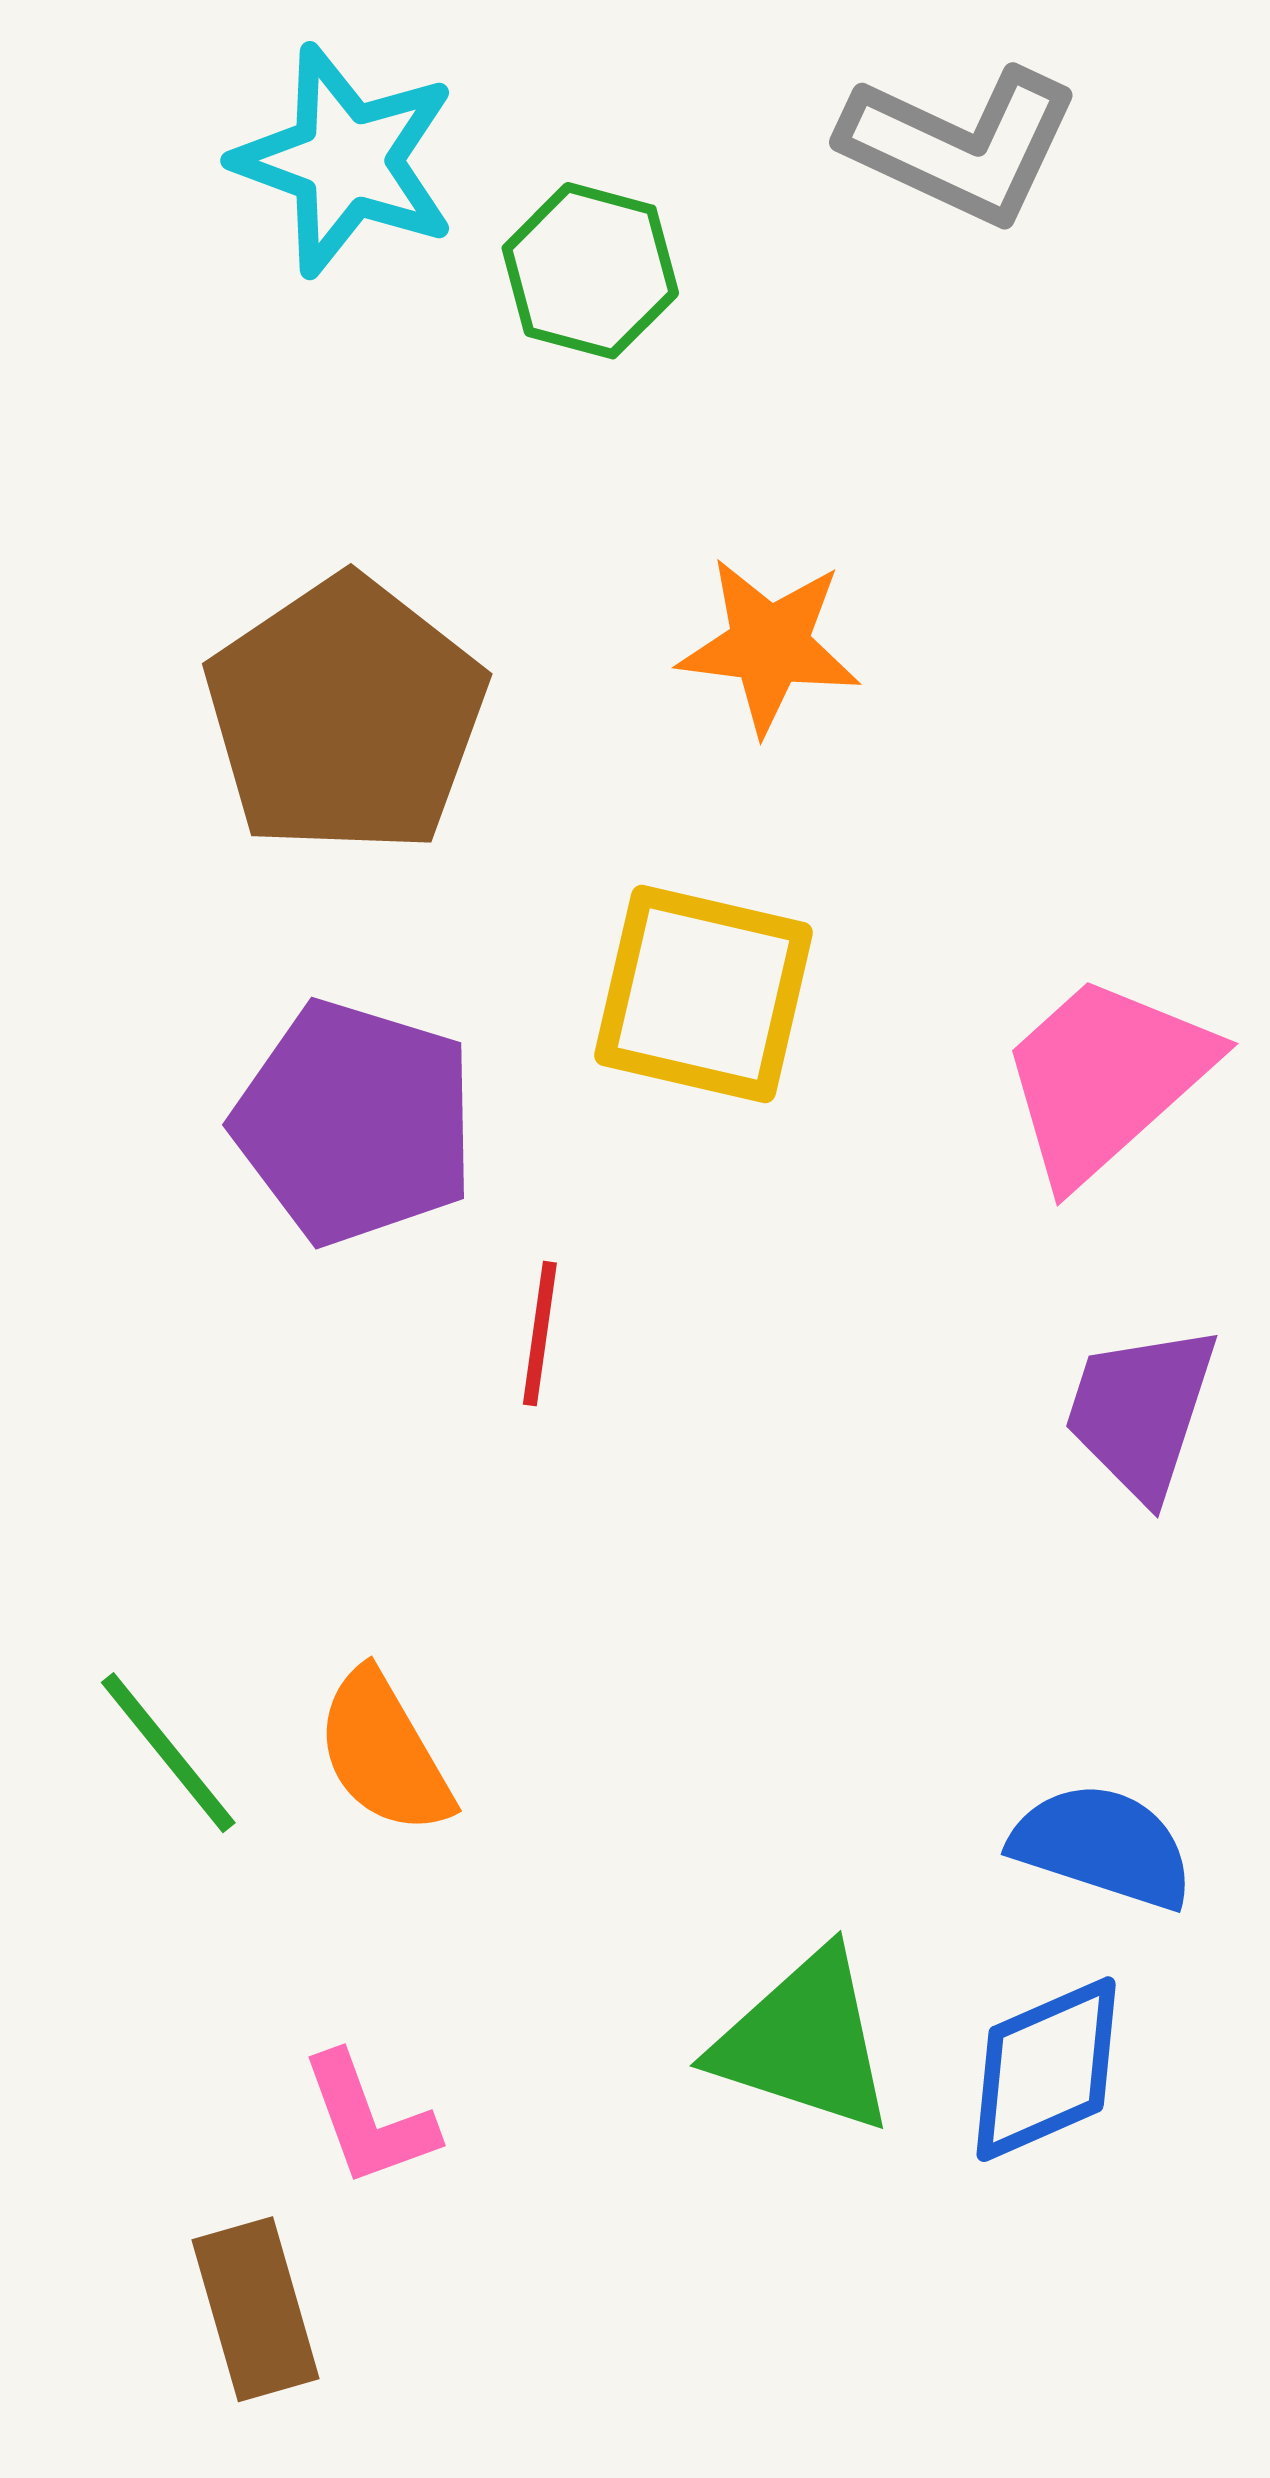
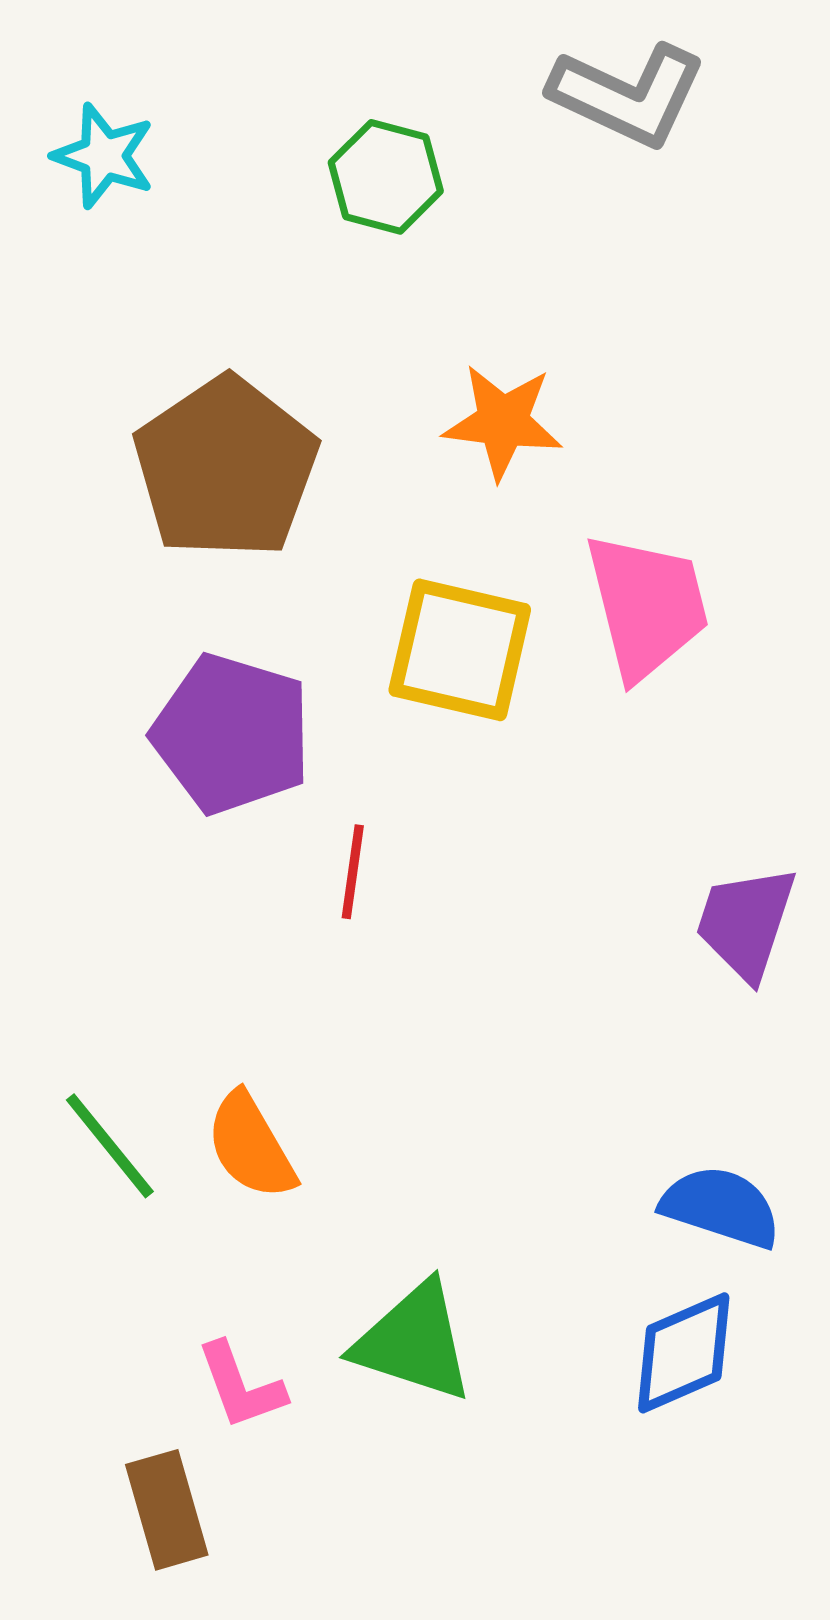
cyan star: (346, 161) -> (104, 156), moved, size x0.7
pink trapezoid: (1106, 1078) -> (647, 606), moved, turned 118
green triangle: (804, 2042) -> (414, 1342), moved

